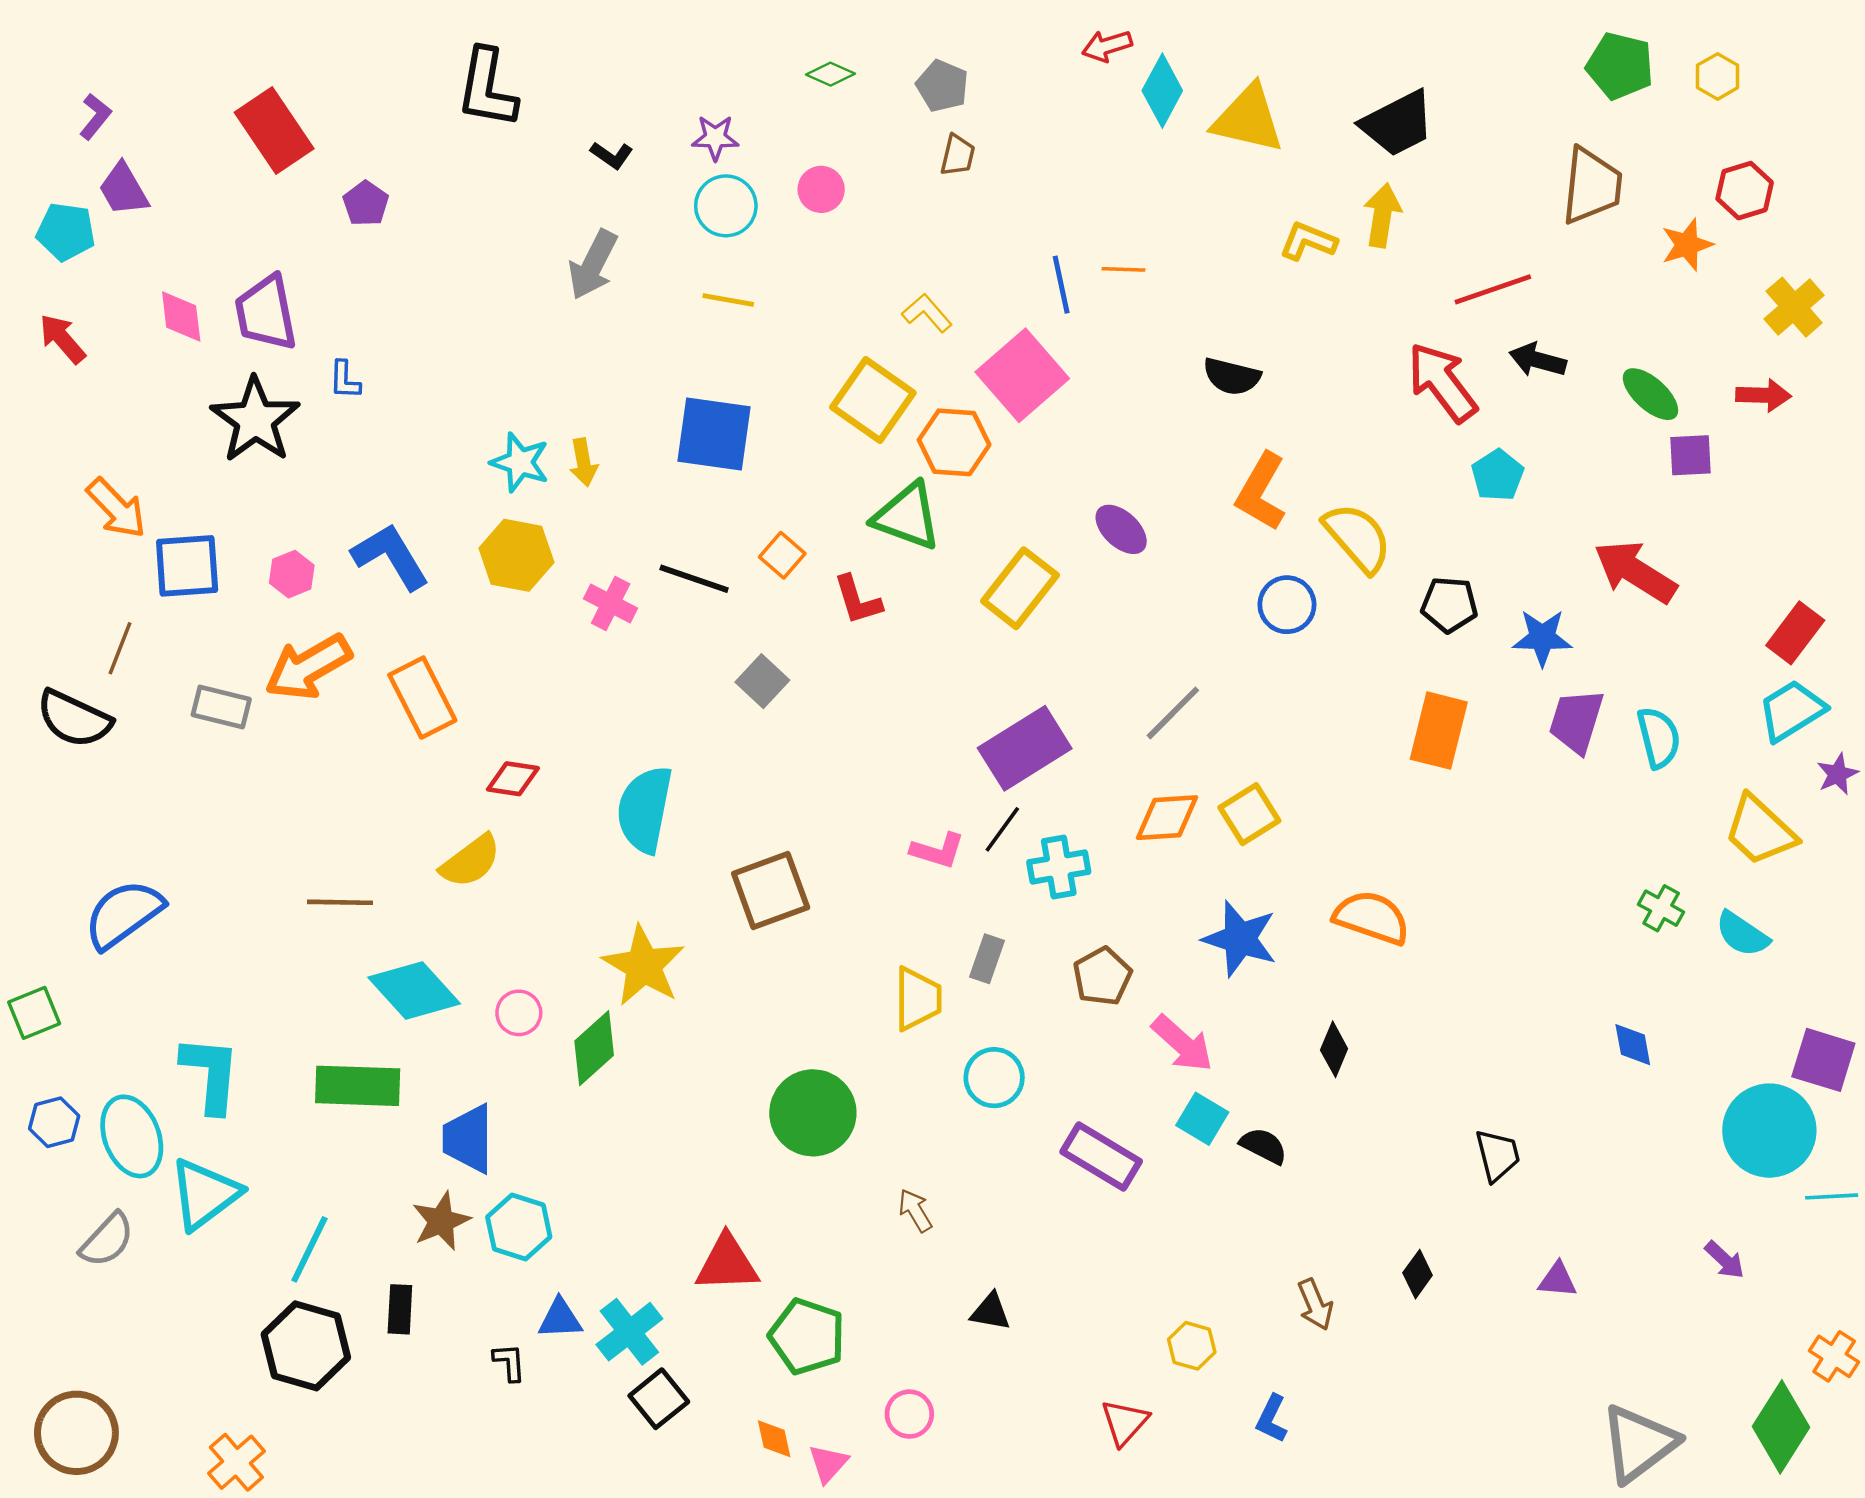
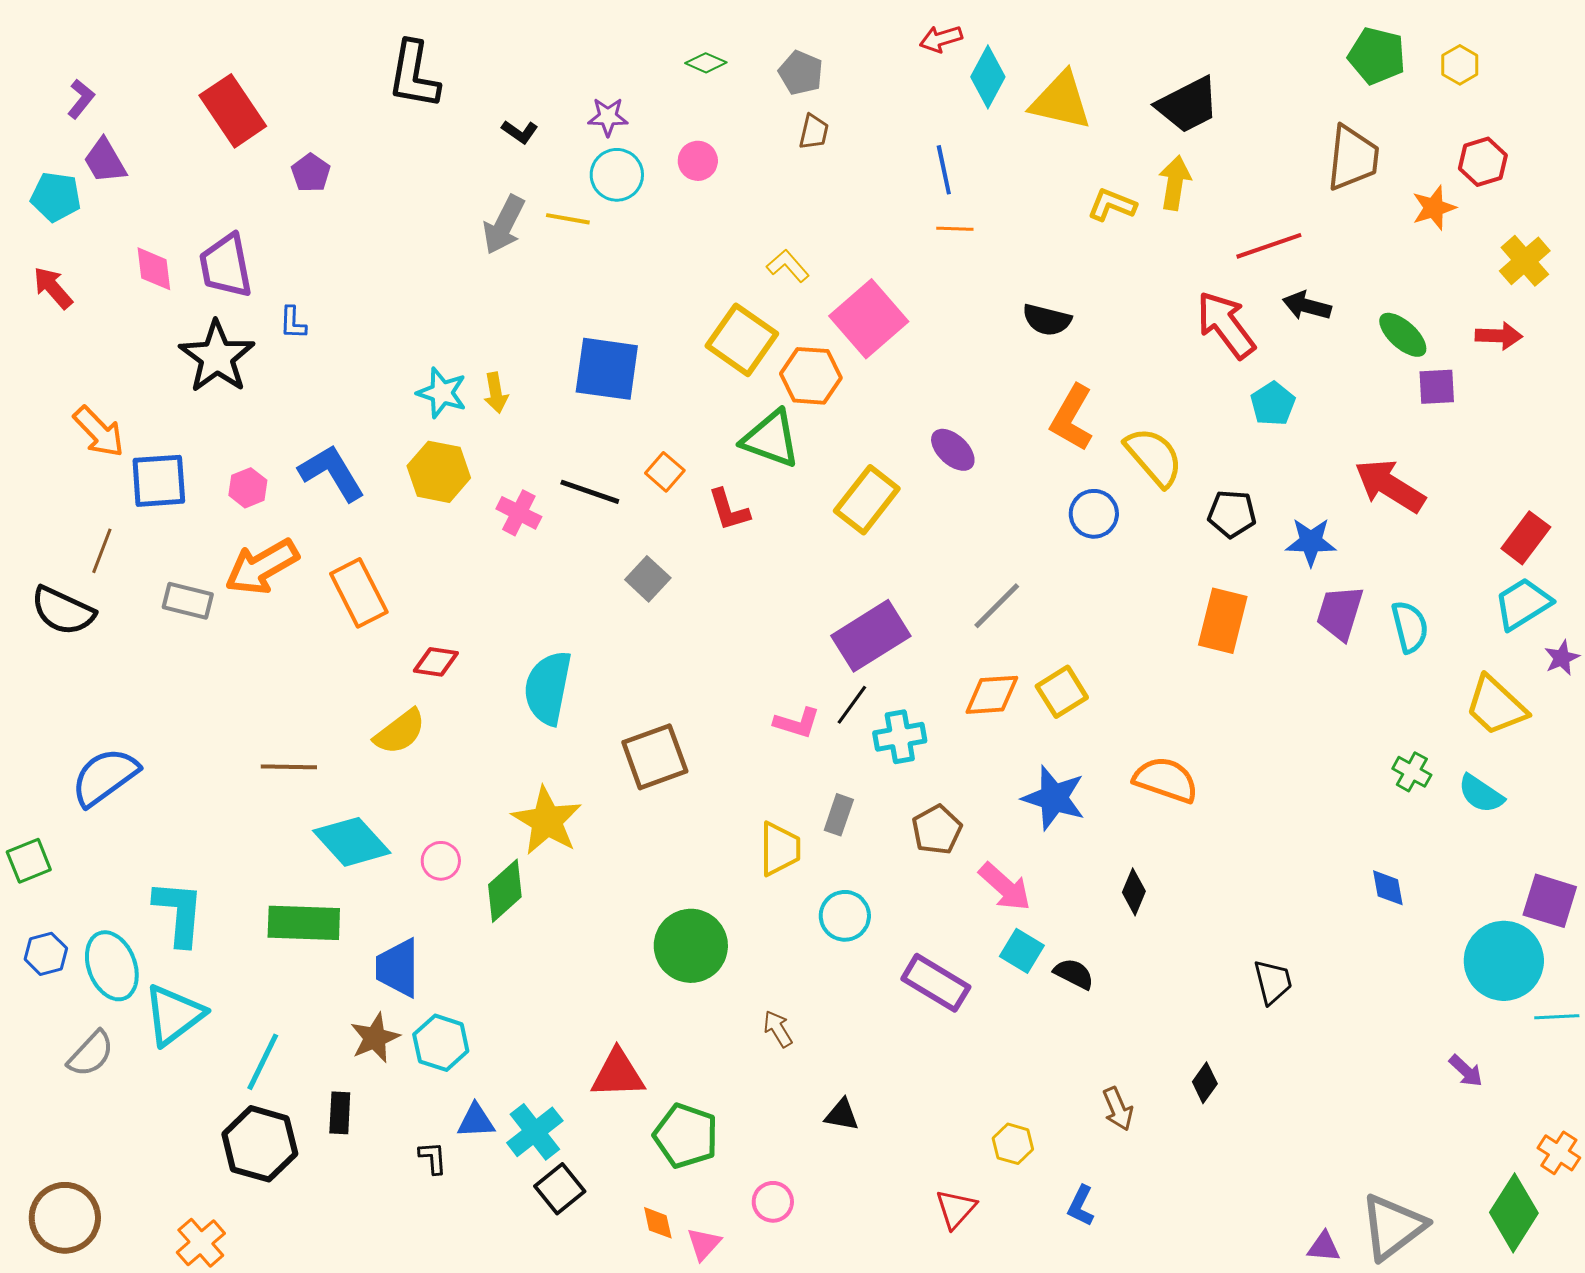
blue line: (1061, 285) -> (944, 170), moved
yellow line: (728, 300) -> (568, 219), moved
purple triangle: (1558, 1280) -> (1324, 1247), moved

